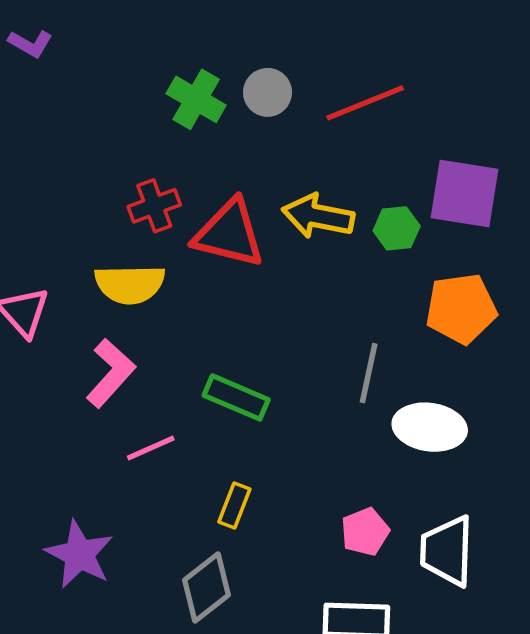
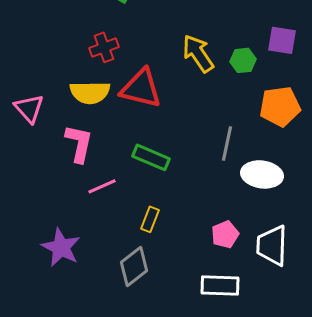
purple square: (465, 194) -> (282, 40), size x0.7
yellow arrow: (318, 216) -> (198, 53), turned 45
red triangle: (229, 234) -> (141, 88), moved
pink L-shape: (111, 373) -> (79, 143), turned -30

